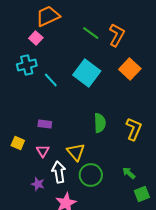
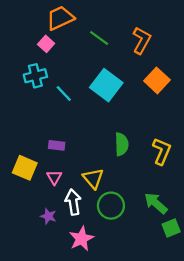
green line: (91, 33) -> (99, 38), moved
yellow square: (18, 143) -> (25, 168), size x1.5
green arrow: (129, 173) -> (156, 203), size x1.5

